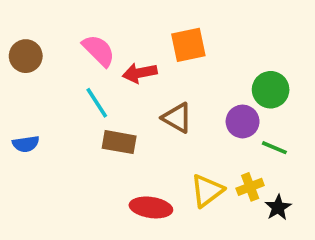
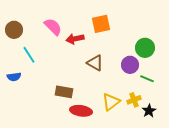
cyan line: (97, 103) -> (29, 55), moved
brown rectangle: (119, 142) -> (64, 92), moved

